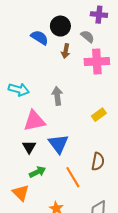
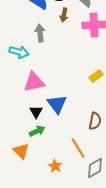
gray arrow: (57, 96) -> (40, 33), moved
black triangle: (29, 147) -> (36, 112), moved
orange line: (73, 177) -> (78, 148), moved

